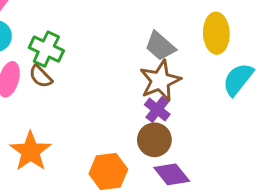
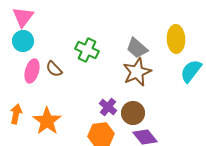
green cross: (46, 49) -> (87, 50), moved
purple cross: (157, 110) -> (108, 107), moved

